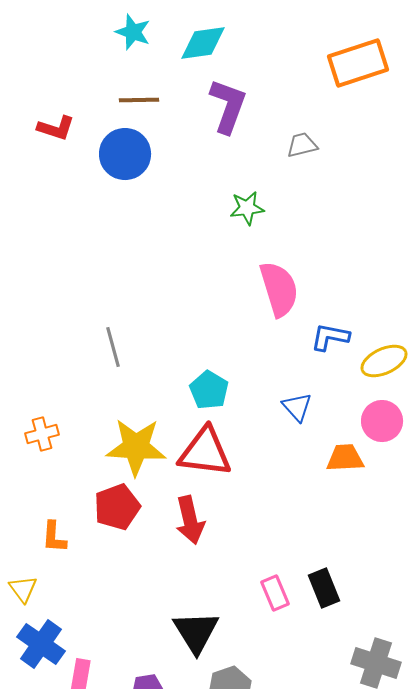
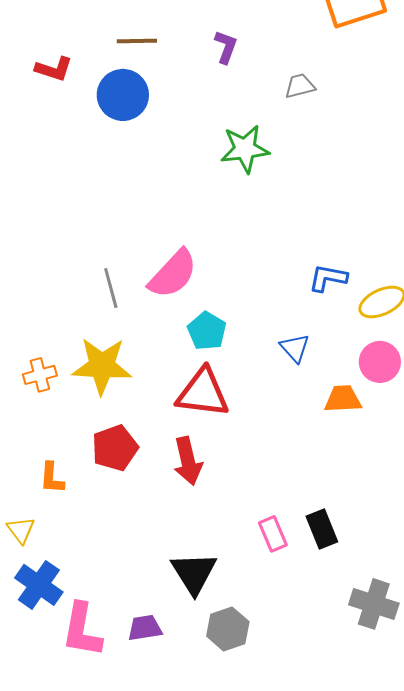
purple L-shape: (228, 106) -> (226, 47), size x0.6
green star: (247, 208) -> (245, 149), size x1.4
pink semicircle: (279, 289) -> (173, 274), moved, turned 60
yellow star: (136, 447) -> (102, 366), moved

